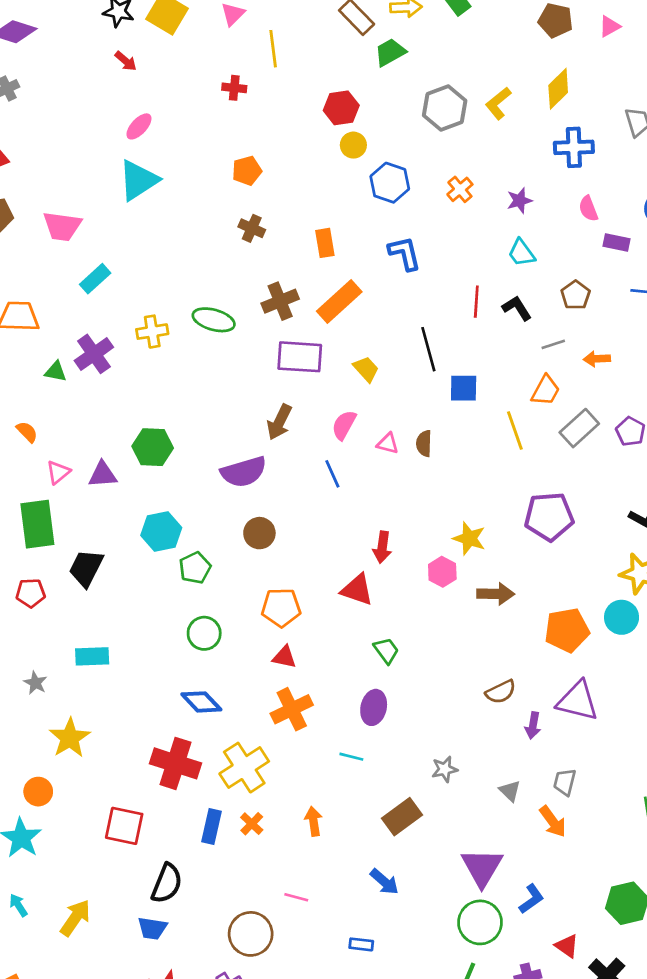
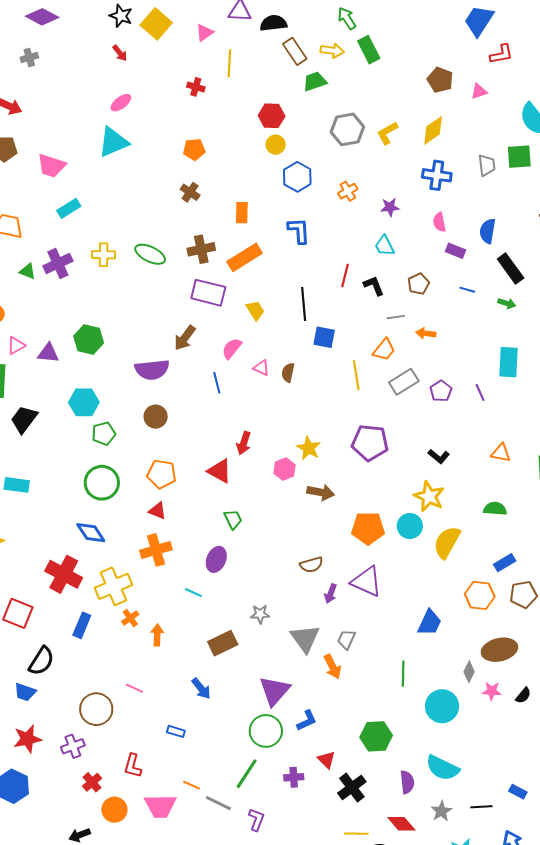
green circle: (204, 633) -> (102, 483), size x1.4
gray triangle: (510, 791) -> (305, 639), size x1.8
orange cross: (252, 824) -> (130, 618), moved

